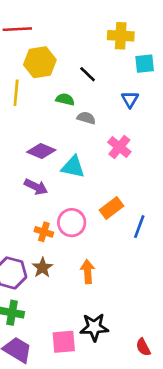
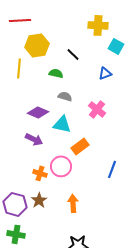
cyan square: (145, 64) -> (116, 46), turned 35
blue triangle: (130, 99) -> (105, 73), turned 40
gray semicircle: (86, 118) -> (65, 96), moved
orange rectangle: (111, 208) -> (80, 146), moved

